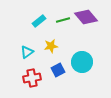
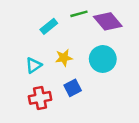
green line: (63, 20) -> (79, 14), moved
cyan circle: (82, 62) -> (103, 59), moved

